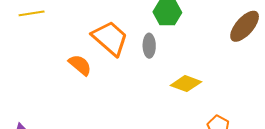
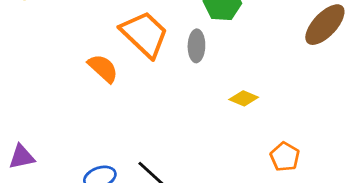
yellow diamond: (186, 84) -> (244, 98), size x0.7

